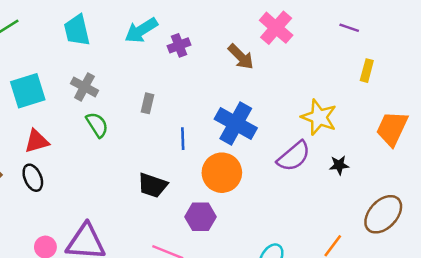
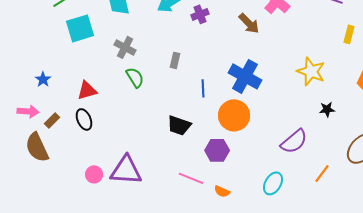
cyan square: (28, 91) -> (80, 28), moved
purple semicircle: (294, 156) -> (294, 141), moved

